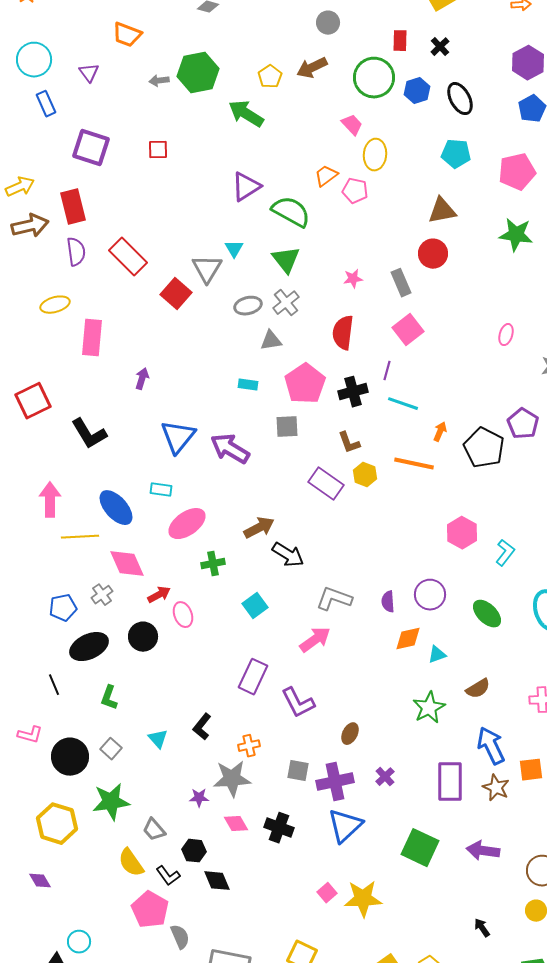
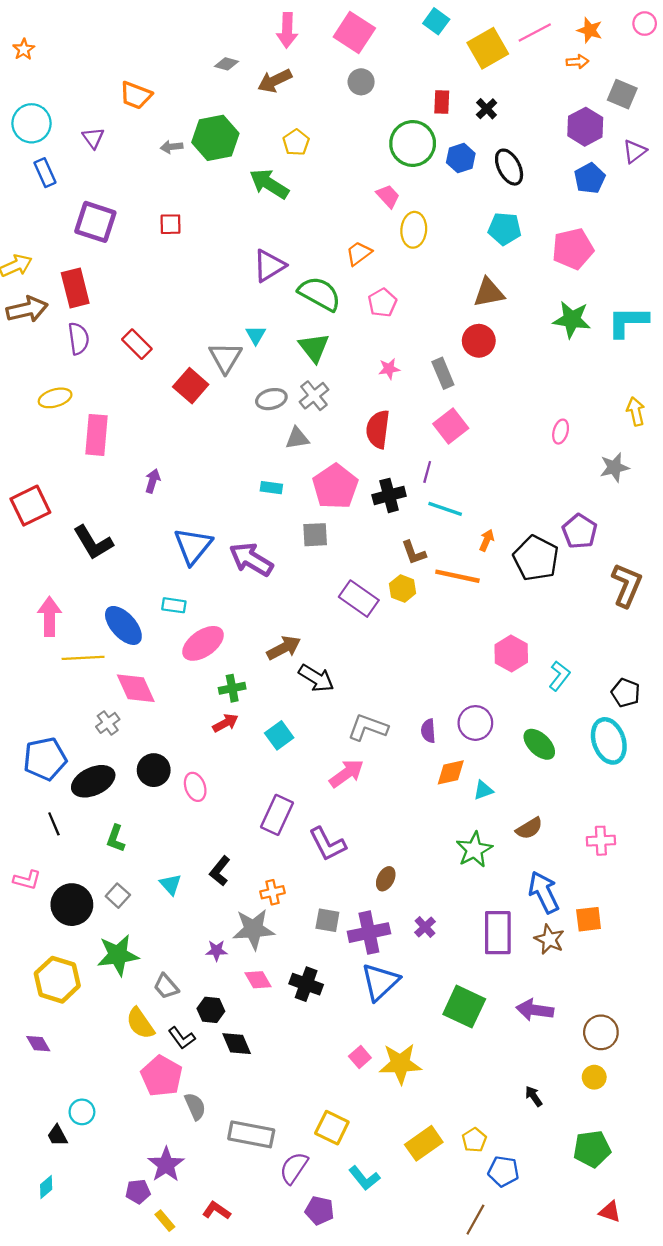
brown arrow: (312, 68) -> (275, 81), moved
pink pentagon: (355, 191) -> (382, 303), moved, turned 30
red rectangle: (128, 257) -> (137, 344), size x0.7
brown L-shape: (349, 443) -> (414, 553), moved
red arrow: (159, 595) -> (225, 723), moved
blue pentagon: (63, 608) -> (45, 759), moved, size x1.4
pink ellipse: (183, 615) -> (195, 787), moved

